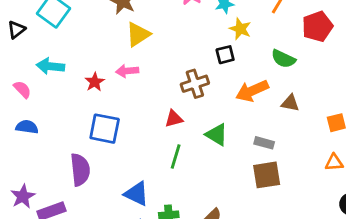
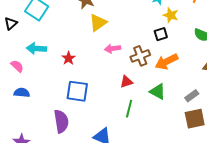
pink arrow: (127, 71) -> (113, 49), moved
orange arrow: (252, 91) -> (167, 62), moved
gray rectangle: (264, 143) -> (192, 96), turned -48

